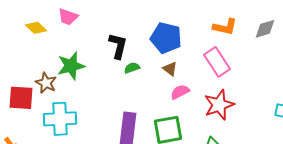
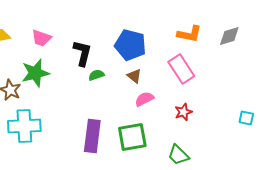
pink trapezoid: (68, 17) -> (41, 38), moved
red star: (219, 105) -> (183, 112), size x0.6

